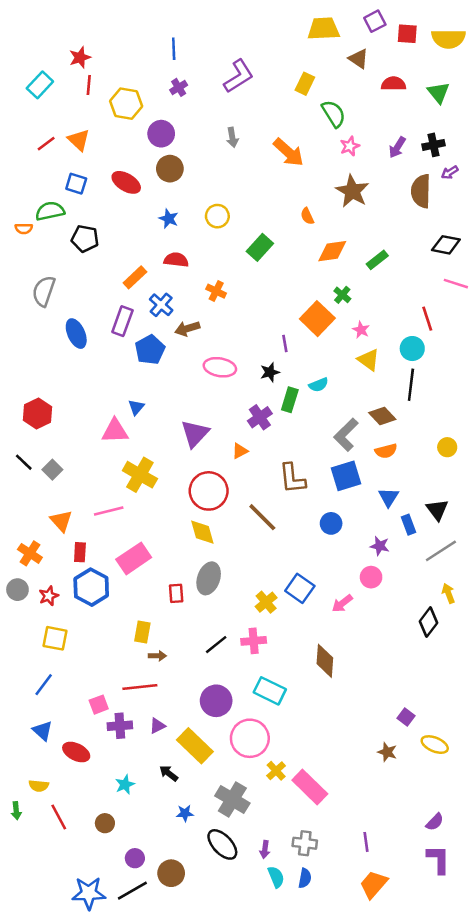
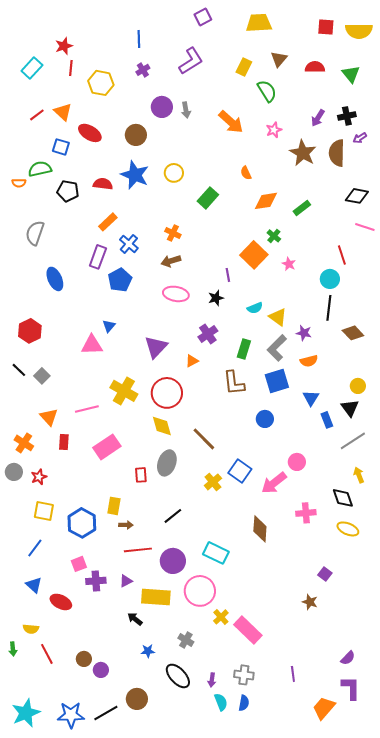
purple square: (375, 21) -> (203, 17), moved
brown triangle: (359, 59) -> (279, 59), moved, turned 36
purple circle: (161, 134) -> (162, 107), moved
pink star: (350, 146) -> (274, 130), moved
red ellipse: (126, 182) -> (90, 133), moved
brown star: (352, 191) -> (303, 153), moved
blue star: (169, 219) -> (135, 175), size x1.8
red semicircle: (176, 260) -> (103, 184), moved
brown arrow: (187, 329) -> (171, 261), moved
blue ellipse: (76, 334) -> (55, 279), moved
yellow triangle: (369, 360) -> (278, 317), moved
green rectangle: (290, 400) -> (244, 349), moved
brown diamond: (382, 416) -> (353, 333), moved
yellow circle: (447, 447) -> (358, 386), moved
yellow cross: (140, 475) -> (124, 391), moved
brown line: (262, 517) -> (204, 439), moved
purple star: (380, 546) -> (304, 333), moved
blue hexagon: (91, 587) -> (82, 523), moved
pink arrow: (342, 603) -> (274, 483), size x1.5
black diamond: (428, 622) -> (343, 498), turned -55
pink cross: (254, 641) -> (306, 513), moved
red line: (140, 687) -> (138, 550), moved
yellow ellipse: (435, 745) -> (348, 529), moved
yellow rectangle: (195, 746) -> (156, 597), turned -40
cyan star: (125, 784) -> (26, 713), moved, size x1.8
gray cross: (232, 799) -> (186, 640), size x0.6
purple circle: (135, 858) -> (101, 670), moved
orange trapezoid: (374, 884) -> (324, 708), moved

